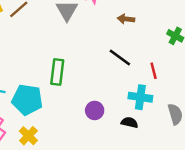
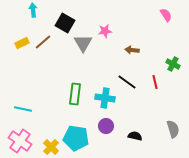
red line: (154, 71) -> (155, 82), moved
cyan cross: (140, 97) -> (105, 98), moved
cyan pentagon: (27, 100) -> (76, 138), moved

